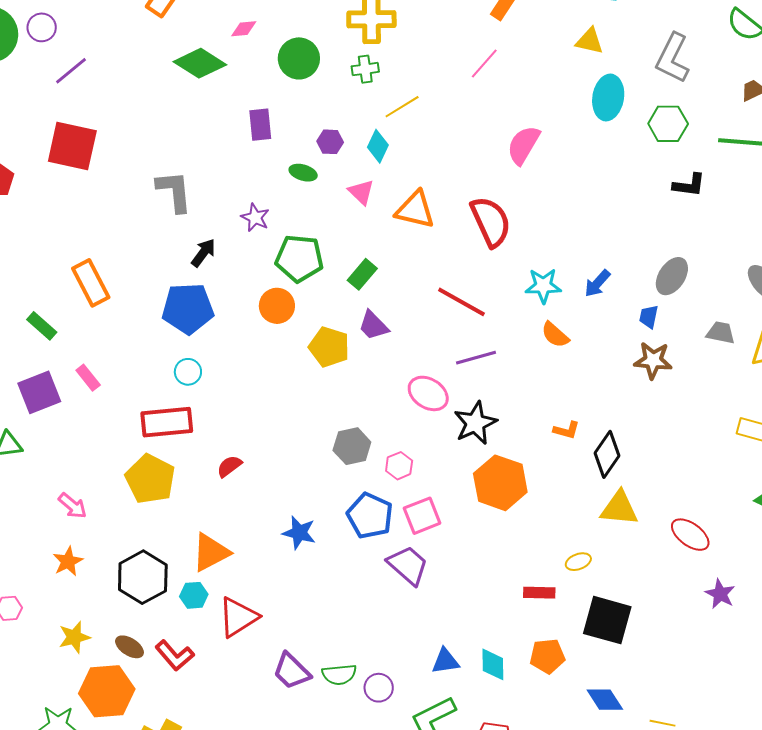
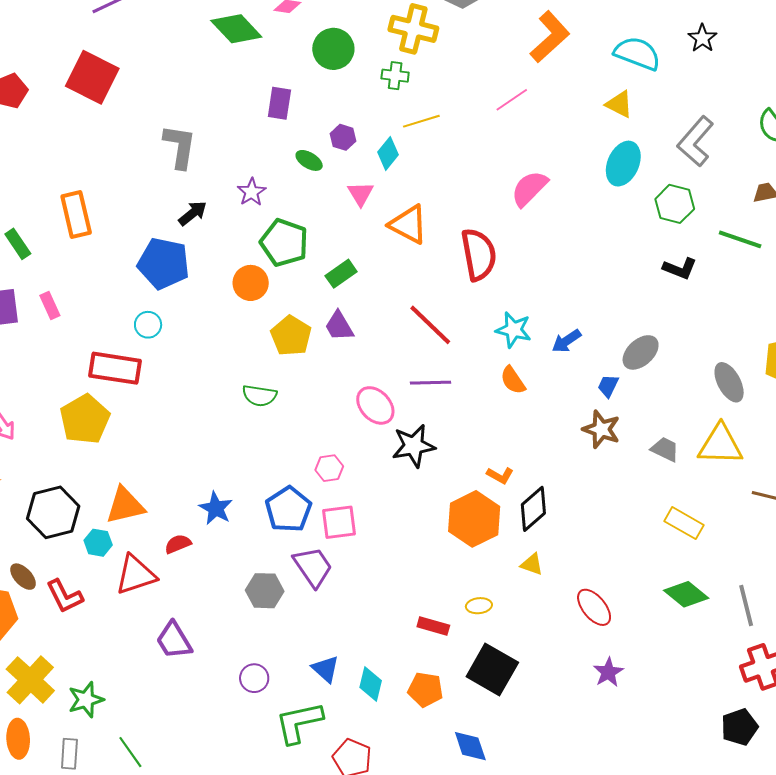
gray trapezoid: (721, 333) -> (665, 449), moved
gray hexagon: (352, 446) -> (265, 591), moved
red semicircle: (229, 466) -> (178, 544), moved
orange hexagon: (500, 483) -> (474, 519), moved
yellow triangle: (619, 508) -> (532, 564), size x0.6
blue triangle: (445, 661) -> (325, 669), turned 36
green semicircle: (339, 674) -> (259, 396), moved

